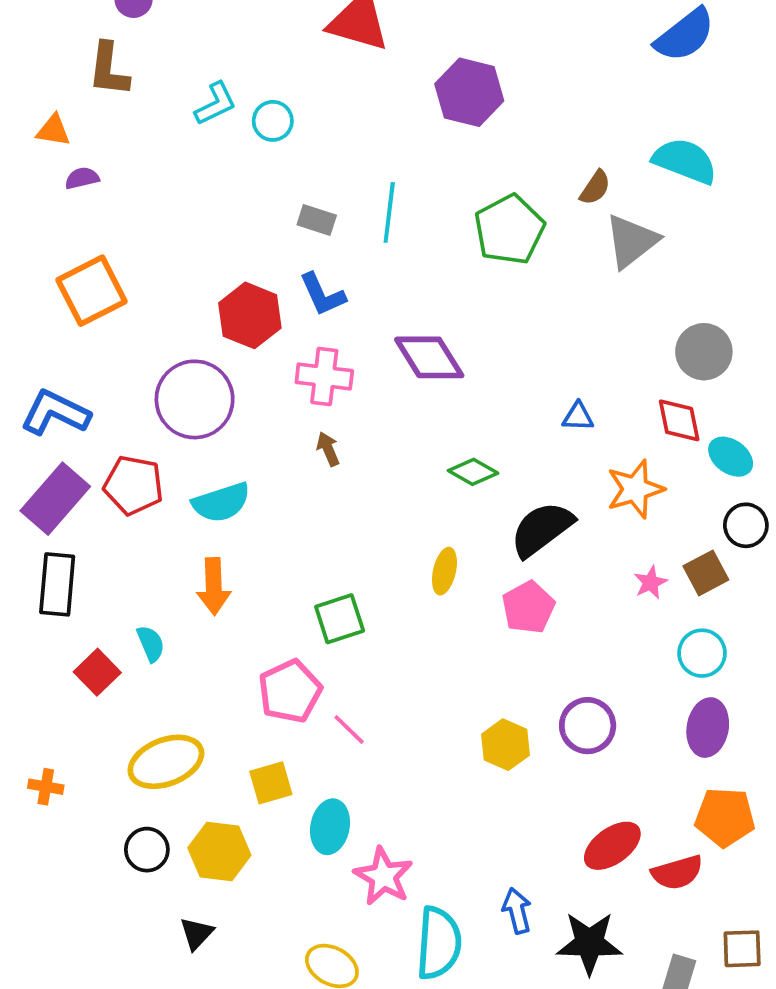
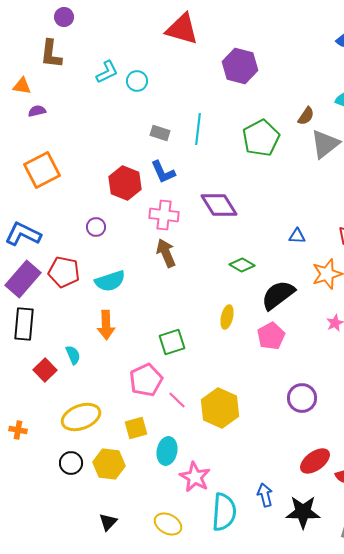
purple circle: (195, 399) -> (96, 227), size x0.5
brown arrow: (328, 449) -> (166, 253), size x1.6
yellow hexagon: (506, 745) -> (220, 408), moved, size x1.5
black triangle: (196, 934) -> (108, 522), moved

